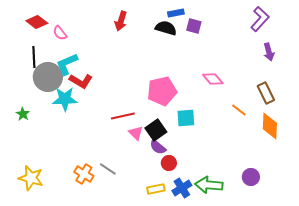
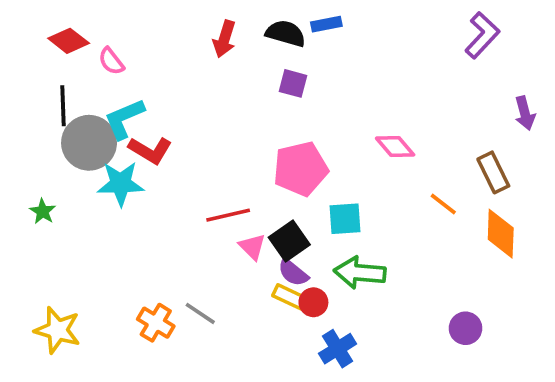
purple square: (194, 26) -> (293, 83), moved
black semicircle: (166, 28) -> (286, 33), moved
purple arrow: (269, 52) -> (525, 113), moved
green arrow: (209, 185) -> (360, 273), moved
yellow rectangle: (156, 189) -> (289, 297), moved, turned 36

